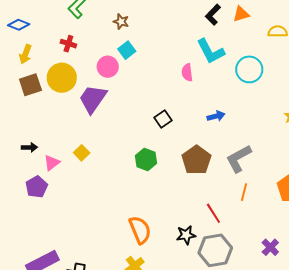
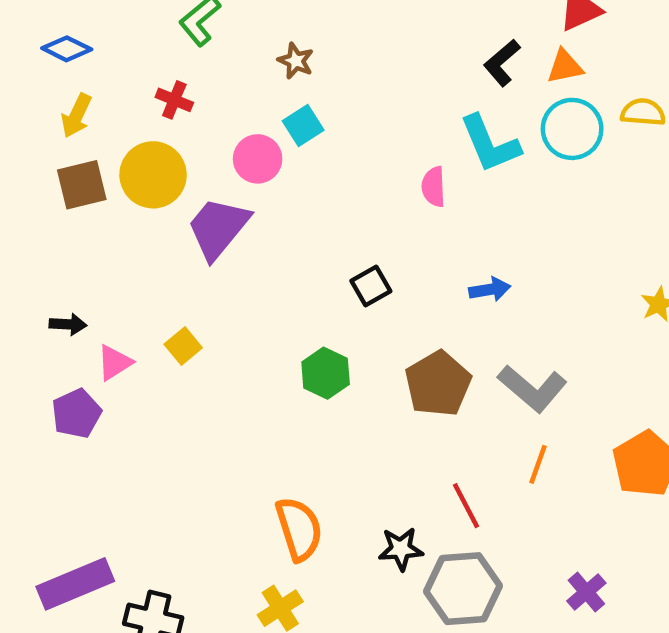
cyan circle: (249, 69) -> (572, 129), moved
gray L-shape: (239, 159) -> (532, 388), turned -116

